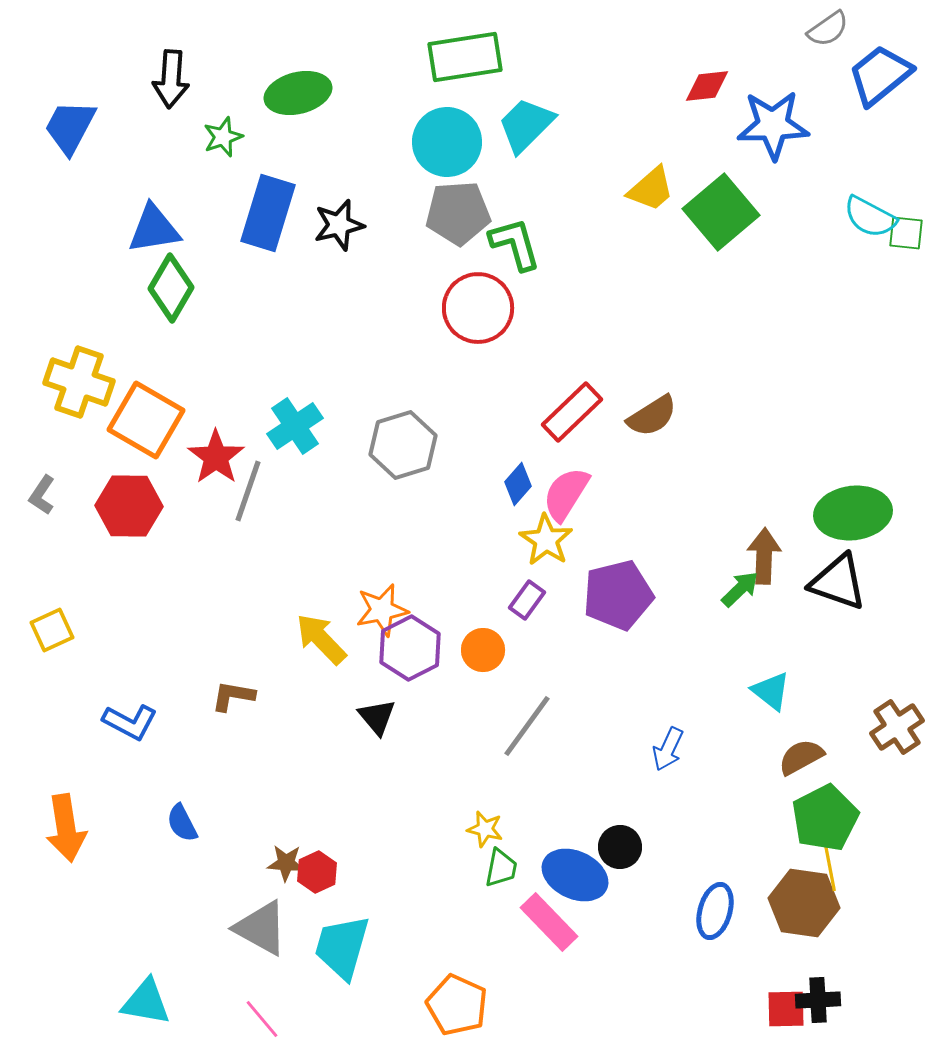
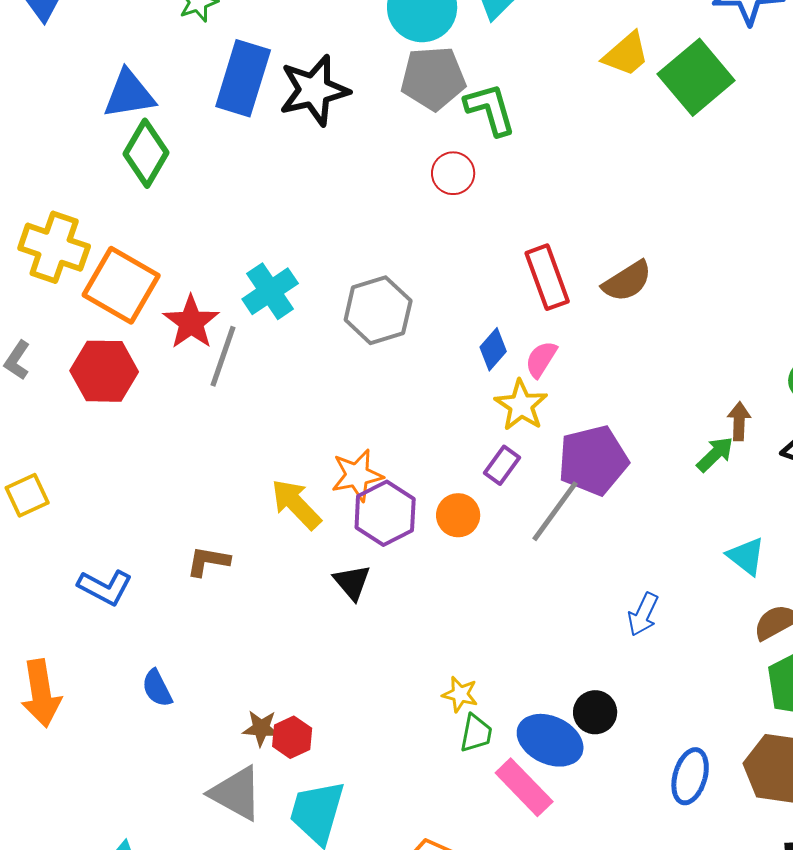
black star: (339, 225) -> (314, 90), size x1.4
red circle: (478, 308) -> (453, 173), size x0.6
red rectangle: (572, 412) -> (547, 277), turned -66
pink semicircle: (566, 494) -> (541, 359), size x0.7
brown arrow: (764, 556) -> (739, 421), size x0.7
gray line: (527, 726) -> (555, 511), moved

